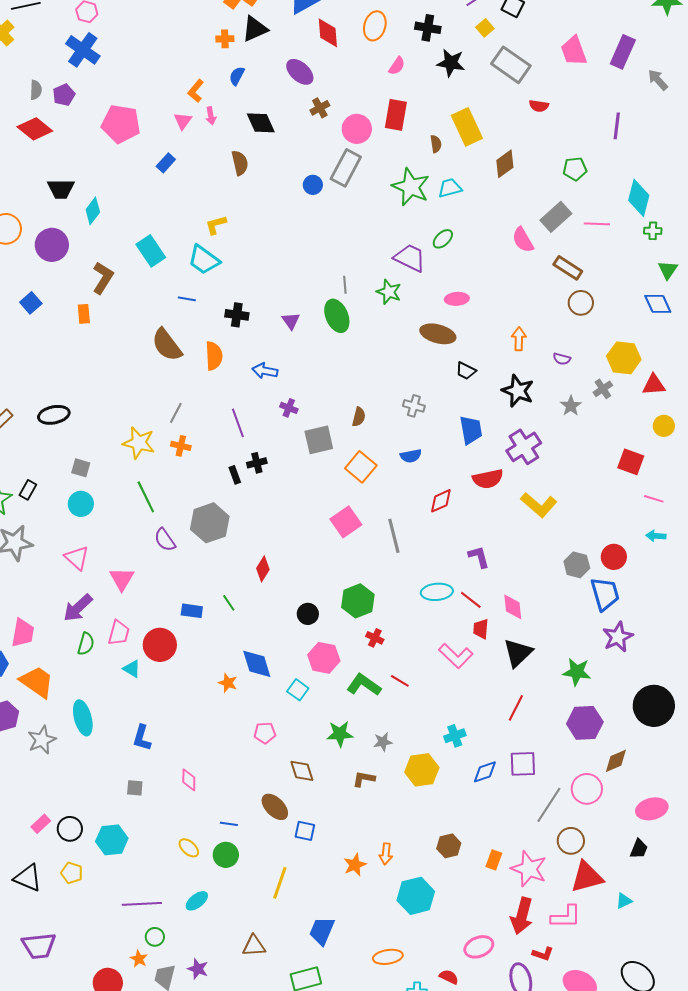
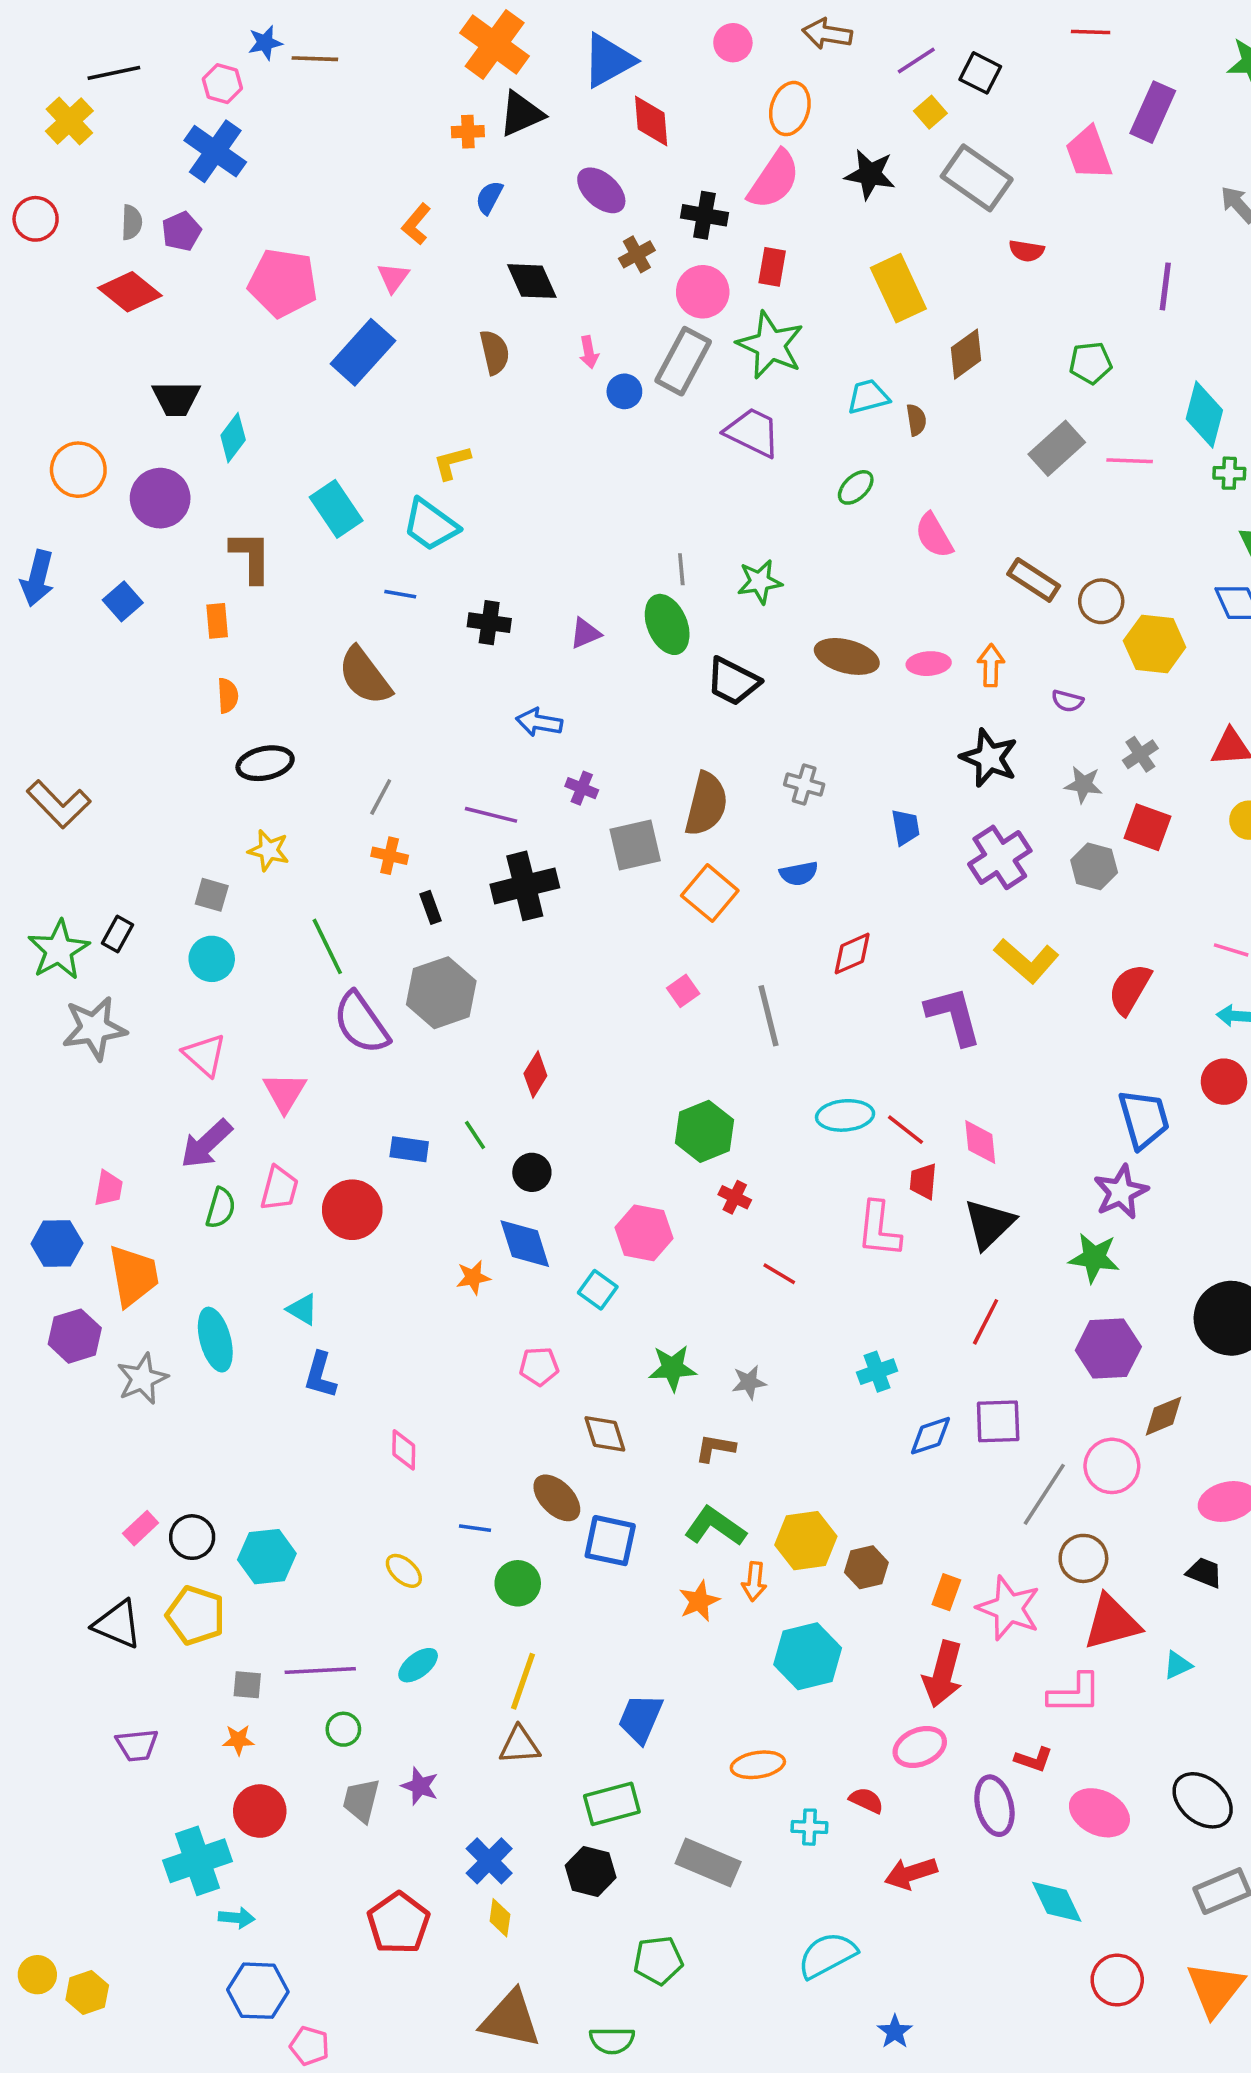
orange ellipse: (375, 26) -> (790, 109), moved
black cross: (428, 28) -> (704, 215), moved
purple rectangle: (623, 52) -> (1153, 112), moved
pink semicircle: (397, 66) -> (774, 180), size x1.8
red rectangle: (396, 115) -> (772, 267), size x0.7
pink arrow: (211, 116) -> (589, 352), moved
brown semicircle: (436, 144) -> (916, 420), moved
blue rectangle: (166, 163) -> (363, 352), size x1.8
green star: (411, 187) -> (770, 345), moved
pink semicircle: (523, 240) -> (934, 535), moved
purple trapezoid: (410, 258) -> (753, 432), moved
brown rectangle: (568, 268) -> (1034, 580), moved
brown L-shape: (103, 278) -> (251, 557), turned -32
green star: (389, 292) -> (760, 582), turned -30
pink ellipse: (457, 299) -> (929, 664), moved
purple triangle: (291, 321) -> (585, 633), turned 42
orange semicircle: (214, 356) -> (228, 696), moved, size x0.7
yellow hexagon: (624, 358) -> (1155, 644), moved
black trapezoid: (466, 371) -> (733, 681), moved, size x1.5
gray star: (571, 406) -> (1083, 785), turned -30
black ellipse: (54, 415) -> (265, 763), moved
brown semicircle: (359, 417) -> (706, 804), size x1.8
purple line: (238, 423) -> (491, 815), turned -56
blue trapezoid: (471, 430) -> (906, 827), size x0.7
yellow star: (139, 443) -> (269, 850), moved, size x0.7
red square: (631, 462) -> (1147, 827), moved
black cross: (257, 463) -> (525, 886), size x1.8
black rectangle: (235, 475) -> (431, 907), moved
red semicircle: (488, 479) -> (1130, 989), moved, turned 132
pink square: (346, 522) -> (683, 991), size x0.6
purple semicircle: (165, 540) -> (361, 1023), size x1.5
purple L-shape: (479, 557) -> (954, 1016), moved, size x1.5
red circle: (614, 557) -> (1224, 1082), moved
gray hexagon: (577, 565) -> (1094, 866), moved
black circle: (308, 614) -> (532, 1172), moved
pink trapezoid: (23, 633) -> (109, 1188), size x0.7
purple star: (618, 637) -> (1121, 1192), moved
pink L-shape: (456, 656) -> (879, 1229), turned 52
cyan triangle: (132, 669) -> (302, 1309), moved
orange trapezoid: (37, 682) -> (133, 1276), turned 45
orange star: (228, 683) -> (473, 1277), turned -30
green L-shape: (364, 685) -> (715, 1526), moved
yellow hexagon: (422, 770) -> (806, 1541), moved
gray square: (135, 788) -> (247, 1685), moved
blue square: (305, 831) -> (610, 1541), size x1.4
black trapezoid: (639, 849) -> (1204, 1573), turned -90
green circle: (226, 855) -> (518, 1583), moved
yellow pentagon: (72, 873) -> (196, 1615), size x1.5
yellow line: (280, 883) -> (523, 1681), moved
red arrow: (522, 916) -> (943, 1674), moved
purple trapezoid: (39, 946) -> (137, 1745), size x0.7
orange star: (139, 959) -> (238, 1740), moved, turned -30

